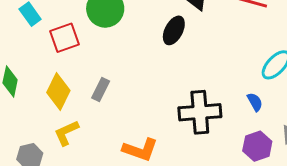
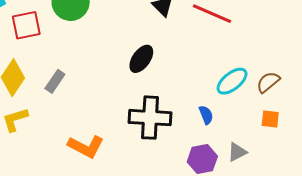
black ellipse: (174, 30) -> (141, 59), moved

